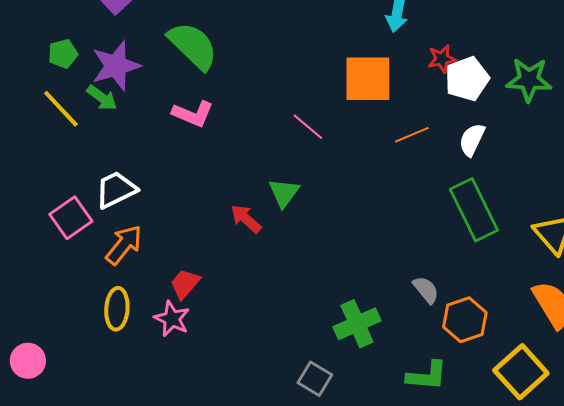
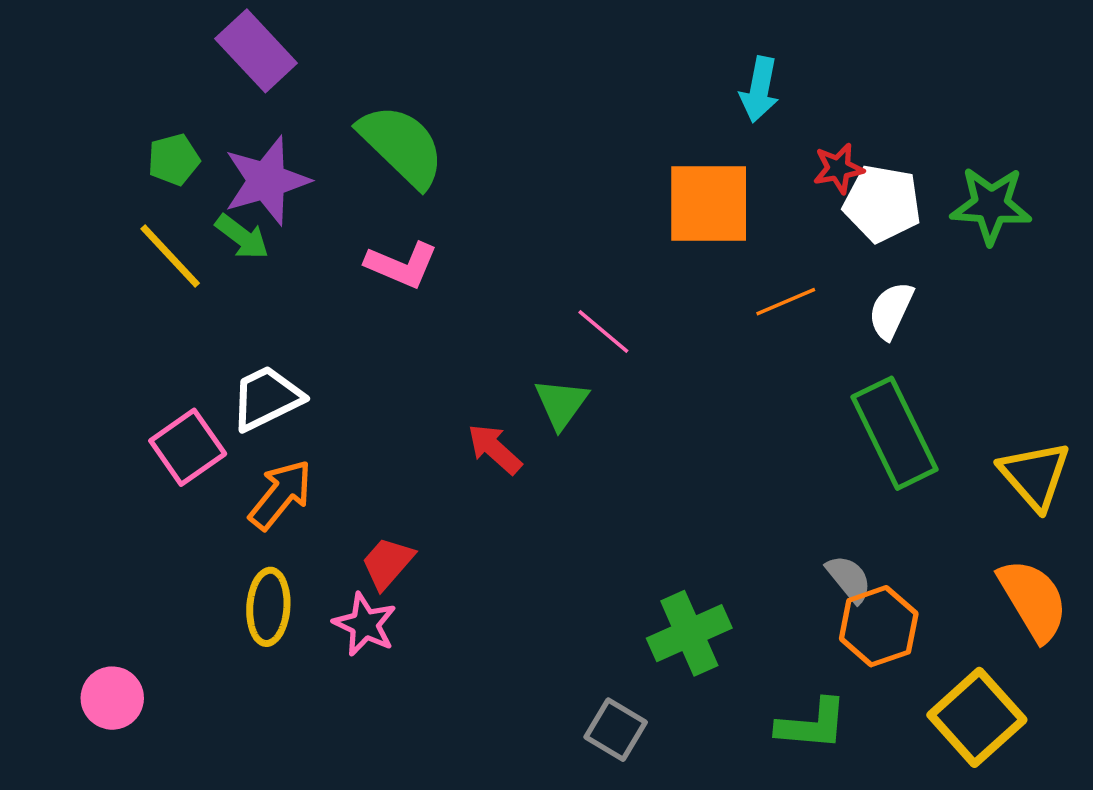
white pentagon: (467, 79) -> (882, 203), turned 30
pink line: (308, 127) -> (603, 331), moved
gray semicircle: (426, 290) -> (849, 579), moved

